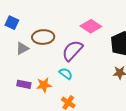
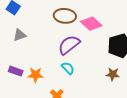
brown ellipse: (43, 37) -> (65, 16), moved
cyan semicircle: (66, 74) -> (68, 68), moved

